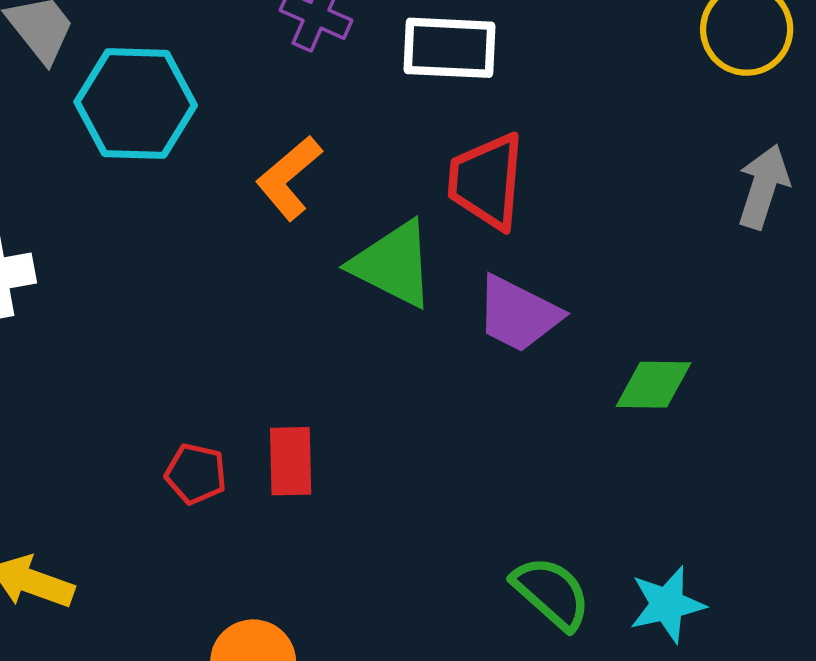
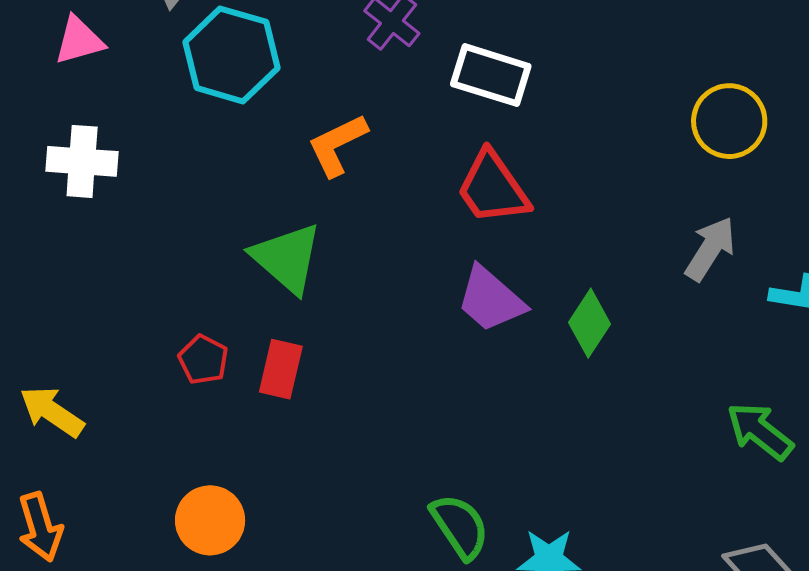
red trapezoid: (486, 181) -> (493, 188), turned -54
green triangle: (393, 264) -> (287, 258), moved
green diamond: (654, 385) -> (590, 323), moved, turned -72

